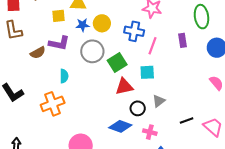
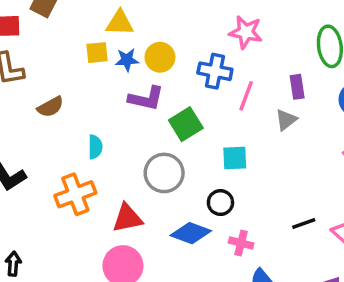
yellow square: (58, 16) -> (97, 53), moved
purple L-shape: (59, 43) -> (146, 98), moved
gray circle: (92, 51) -> (164, 173), moved
cyan square: (147, 72) -> (235, 158), moved
red triangle: (124, 87) -> (127, 218), moved
gray triangle: (159, 101) -> (286, 120), moved

